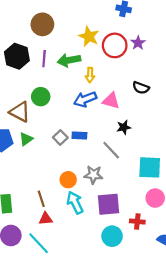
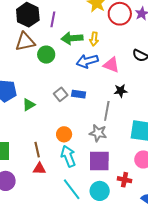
green arrow: (69, 60) -> (72, 38), moved
brown triangle: (20, 112) -> (25, 42), moved, turned -45
green triangle: (26, 139) -> (29, 105), moved
gray line: (111, 150) -> (107, 111), turned 48
gray star: (93, 175) -> (98, 133), moved
cyan line: (39, 243) -> (72, 189), moved

